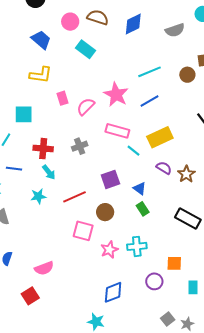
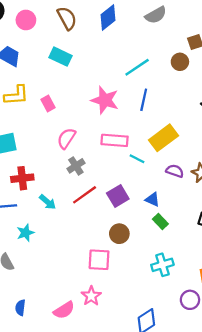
brown semicircle: (98, 17) -> (67, 18), turned 55
pink circle: (70, 22) -> (26, 20), moved
pink rectangle: (62, 98) -> (48, 104), moved
blue line: (150, 101) -> (144, 100), turned -36
pink semicircle: (86, 107) -> (66, 138), moved
red cross: (43, 149) -> (22, 178), moved
cyan star: (38, 196) -> (25, 233), moved
red line: (74, 197) -> (85, 195), moved
pink star: (109, 250) -> (91, 296), moved

